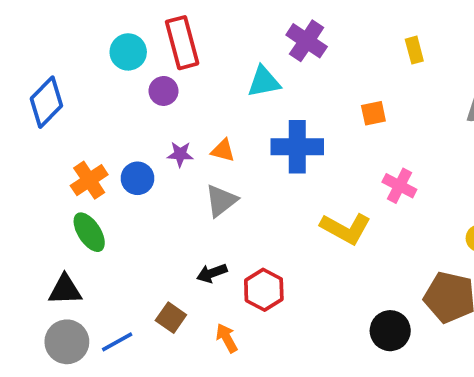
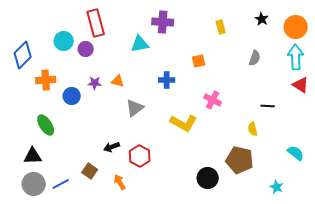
purple cross: (307, 41) -> (163, 22), turned -30
cyan circle: (128, 52) -> (64, 41), moved
blue cross: (297, 147) -> (167, 80), moved, size x0.6
orange cross: (89, 180) -> (46, 80), moved, turned 30
gray triangle: (221, 201) -> (135, 108), moved

